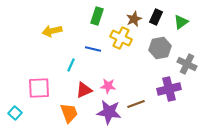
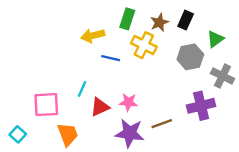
green rectangle: (97, 16) -> (127, 19), moved
green triangle: (181, 22) -> (215, 39), moved
yellow arrow: (52, 31) -> (93, 36), moved
cyan line: (71, 65) -> (82, 89), moved
orange trapezoid: (69, 113) -> (68, 134), moved

